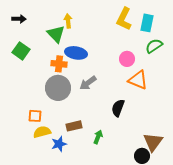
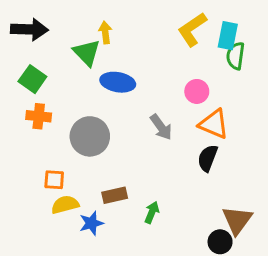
black arrow: (19, 19) -> (29, 29), size x1.6
yellow L-shape: (124, 19) -> (192, 29), turned 30
green semicircle: (154, 46) -> (236, 56), moved, turned -48
orange cross: (59, 64) -> (39, 116), moved
gray arrow: (88, 83) -> (161, 127), moved, turned -90
black semicircle: (118, 108) -> (208, 158), moved

